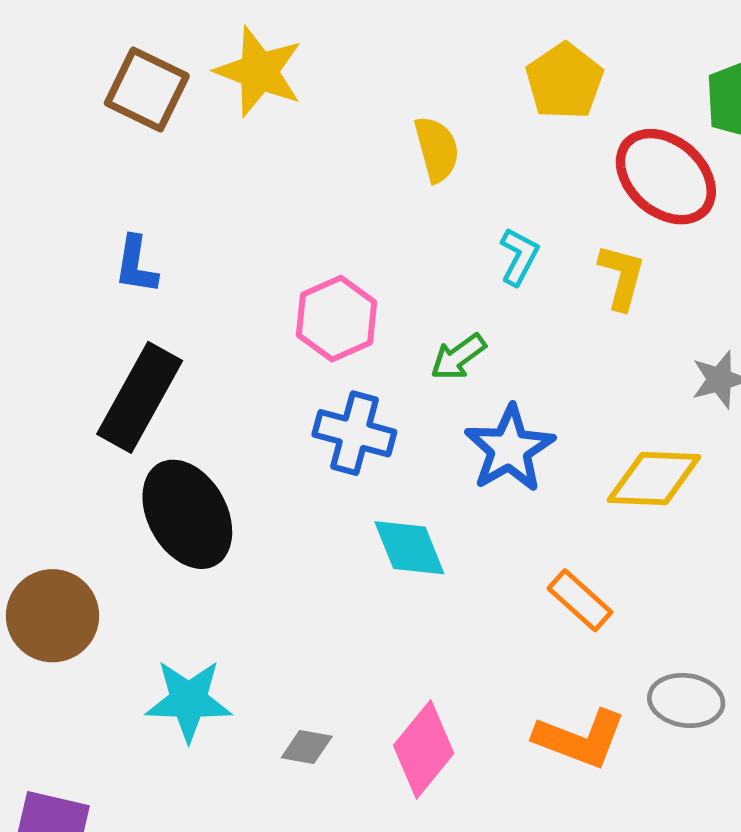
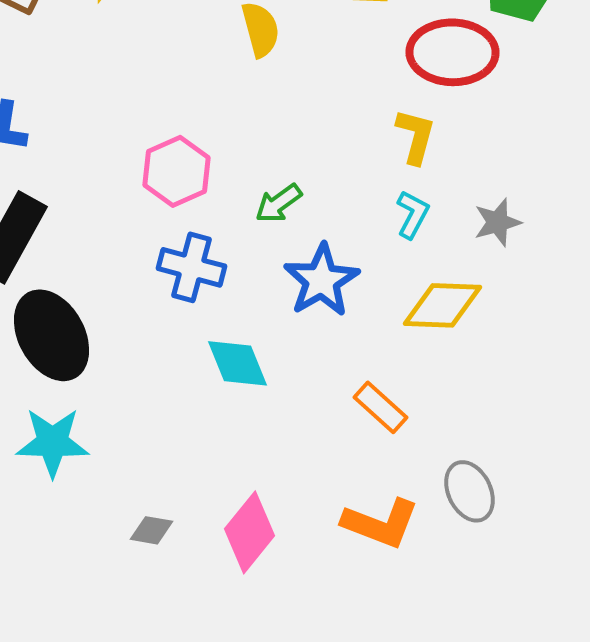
red ellipse: (666, 177) -> (452, 52), turned -40
cyan L-shape: (519, 257) -> (412, 214), moved
cyan star: (189, 700) -> (52, 442), moved
gray ellipse: (686, 700) -> (470, 491), turned 56

